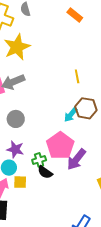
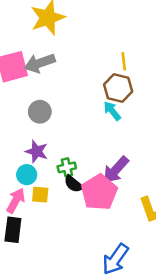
brown hexagon: (86, 108) -> (118, 88), moved
cyan arrow: (71, 115) -> (112, 111), turned 98
pink pentagon: (60, 146) -> (99, 192), moved

